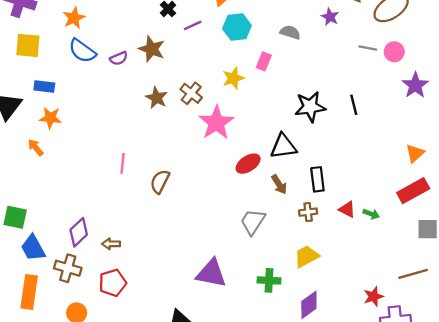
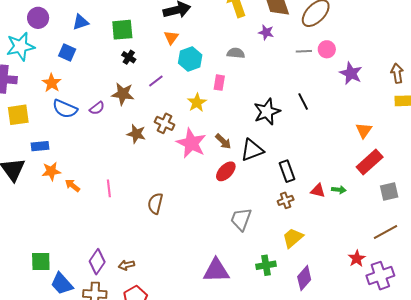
purple line: (193, 25) -> (156, 81), moved
orange arrow: (36, 147) -> (72, 185), moved
pink line: (123, 163) -> (109, 188), moved
brown arrow: (279, 184) -> (223, 141), moved

